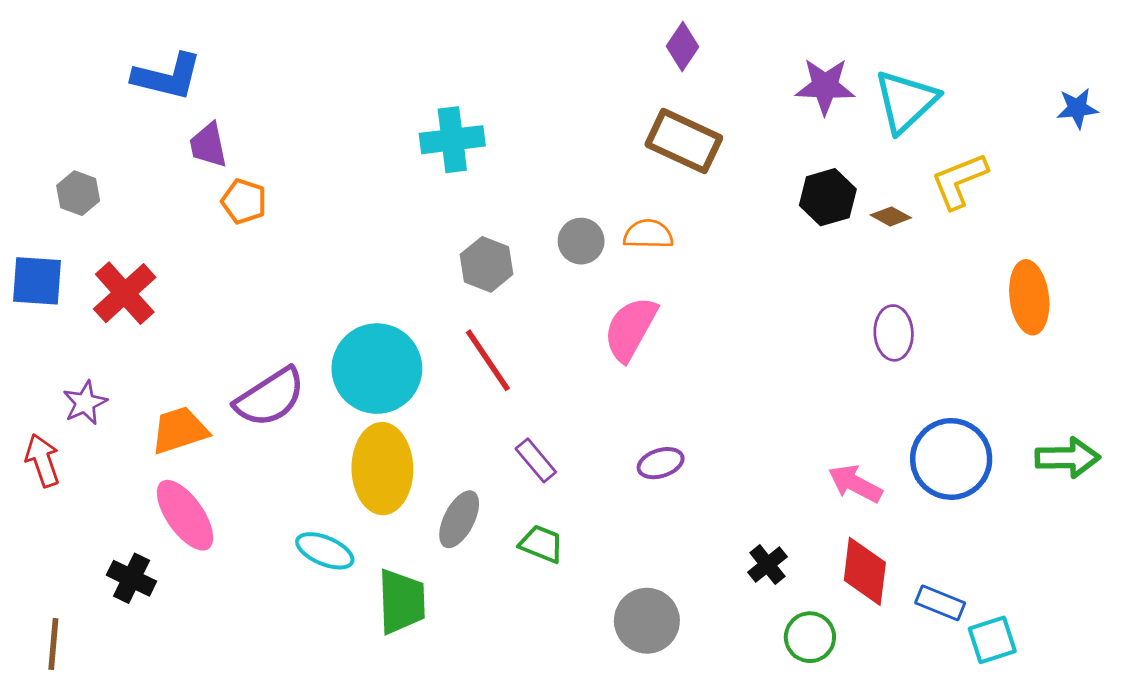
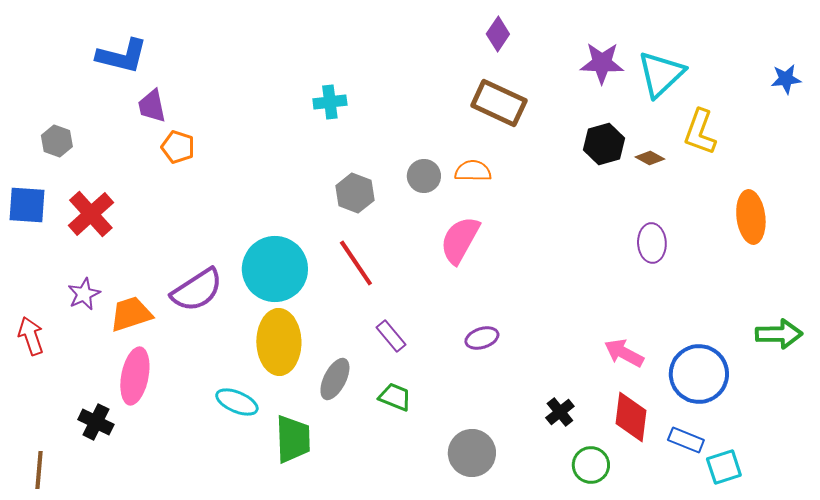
cyan cross: (452, 140) -> (330, 102), size x0.7
yellow L-shape: (959, 181) -> (700, 132), turned -48
purple star: (85, 403) -> (84, 294), moved
blue circle: (951, 459) -> (699, 374), moved
pink ellipse: (185, 515) -> (135, 376), turned 46

